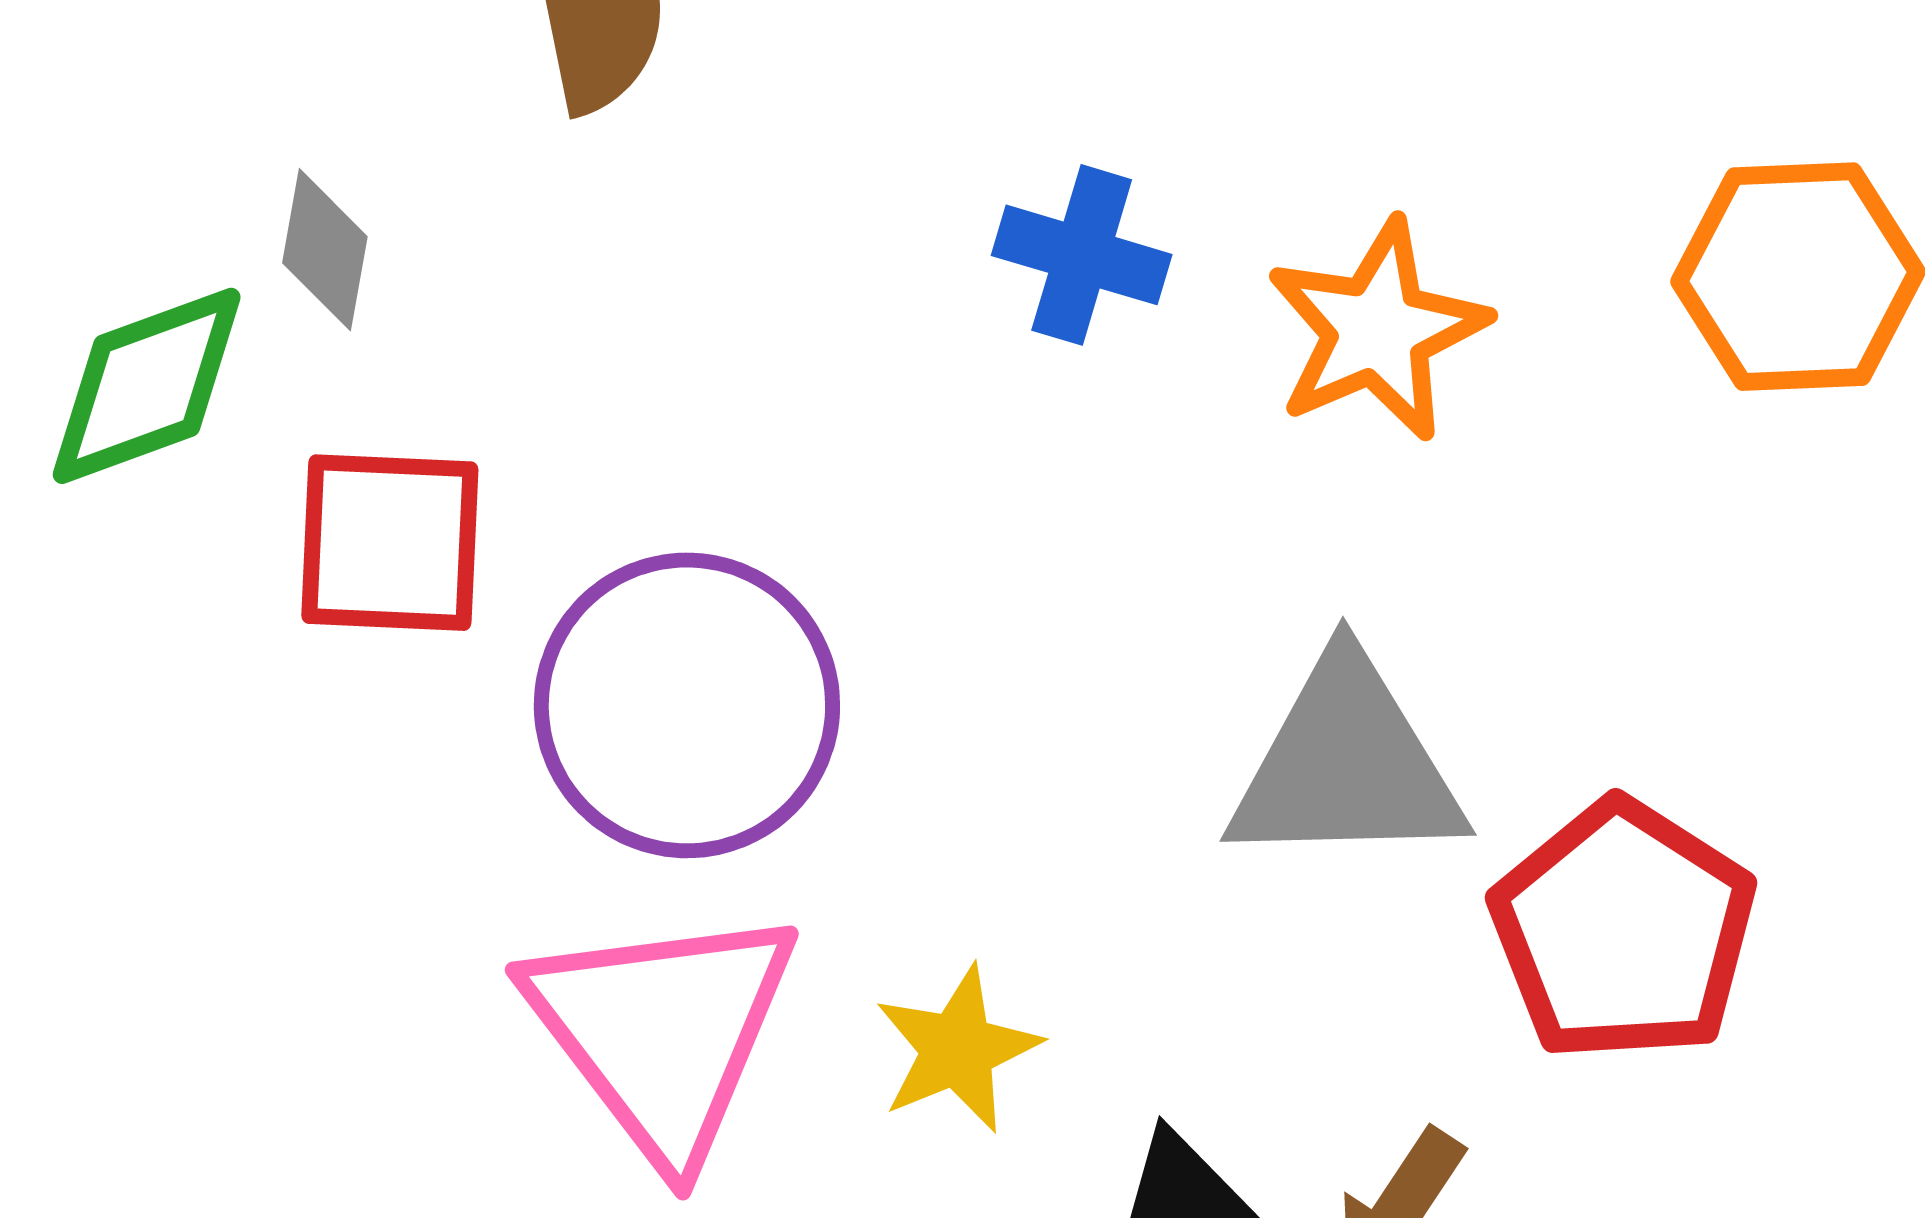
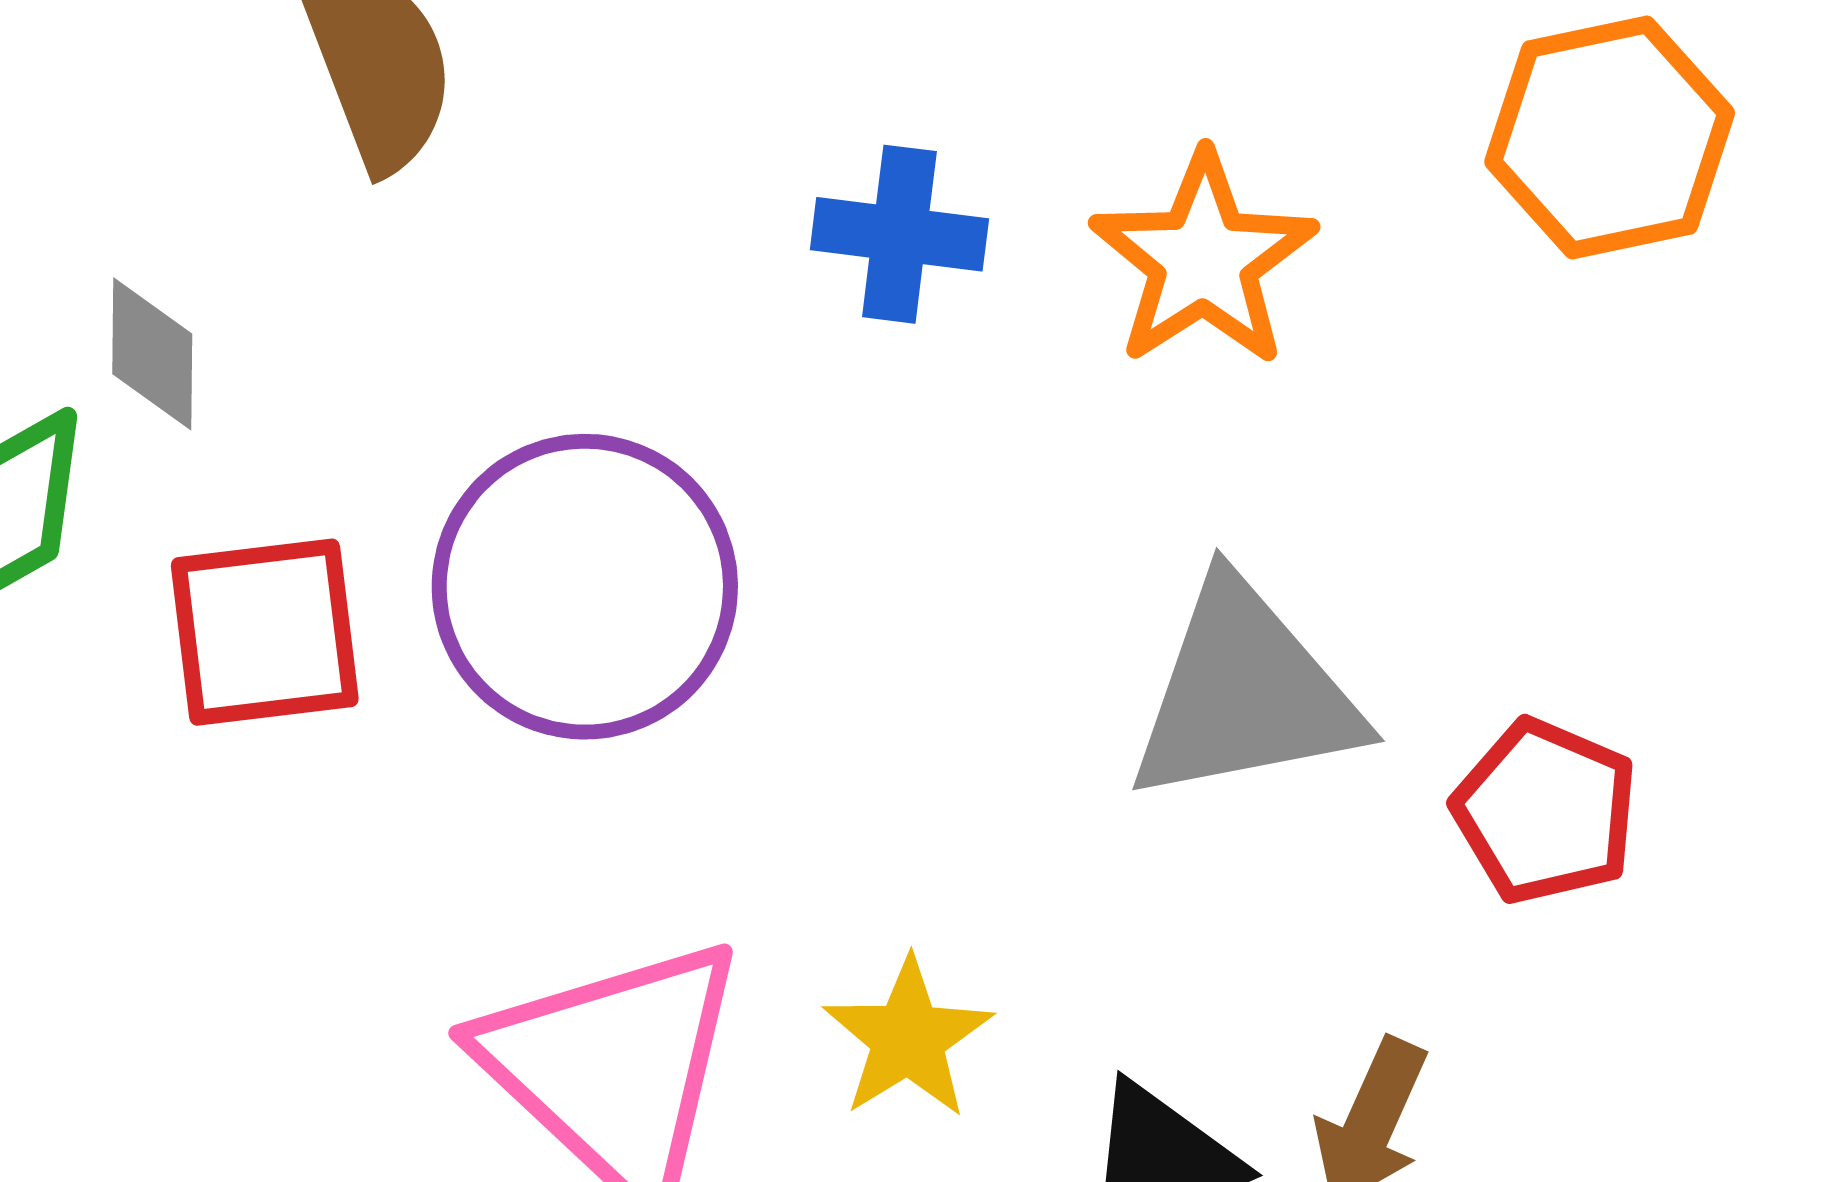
purple circle: (687, 705) -> (585, 587), moved
red pentagon: (1624, 931) -> (1545, 811), size x0.7

